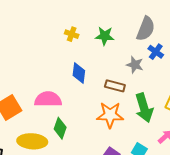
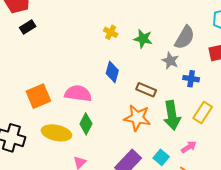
blue cross: (156, 52) -> (191, 79), moved, turned -35
gray star: (135, 65) -> (170, 61), moved

